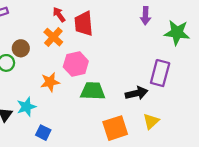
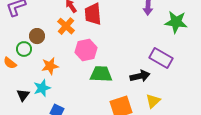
purple rectangle: (160, 73) -> (161, 58), turned -75
orange star: (50, 82) -> (50, 66), moved

